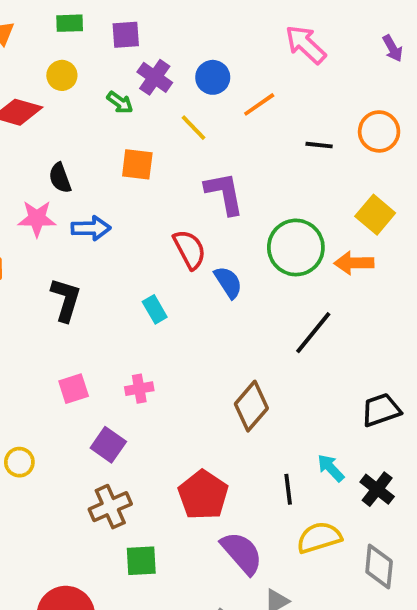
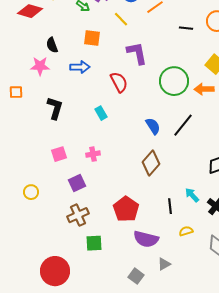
blue arrow: (91, 228) -> (80, 67), moved
blue semicircle: (228, 282) -> (153, 126), moved
purple square: (108, 445) -> (77, 183), turned 30
yellow semicircle: (319, 538) -> (186, 231), size x0.6
purple semicircle: (242, 553) -> (146, 239), turned 145

